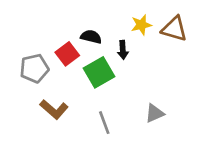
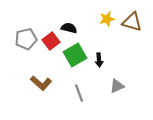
black arrow: (123, 50) -> (99, 60), moved
gray pentagon: (34, 68) -> (26, 39), moved

